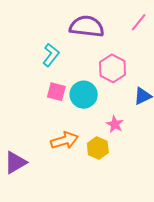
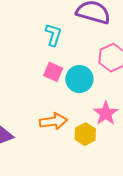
cyan L-shape: (51, 55) -> (53, 35), turned -30
pink star: (115, 124) -> (106, 113), size x1.4

